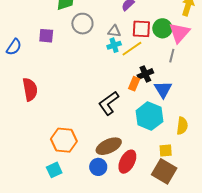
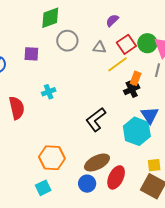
red square: (141, 29) -> (126, 44), turned -36
cyan cross: (114, 45) -> (49, 92), moved
orange rectangle: (134, 84) -> (136, 78), moved
blue triangle: (163, 89) -> (150, 115), moved

